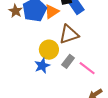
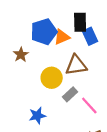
brown star: (16, 11) -> (21, 55), moved
blue star: (42, 66) -> (37, 116), moved

